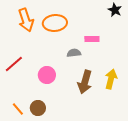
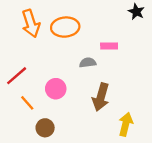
yellow arrow: (111, 79) -> (126, 124), moved
orange line: (18, 109) -> (27, 103), moved

